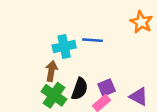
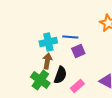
brown arrow: (51, 71) -> (47, 61), moved
purple square: (107, 88) -> (78, 51), moved

